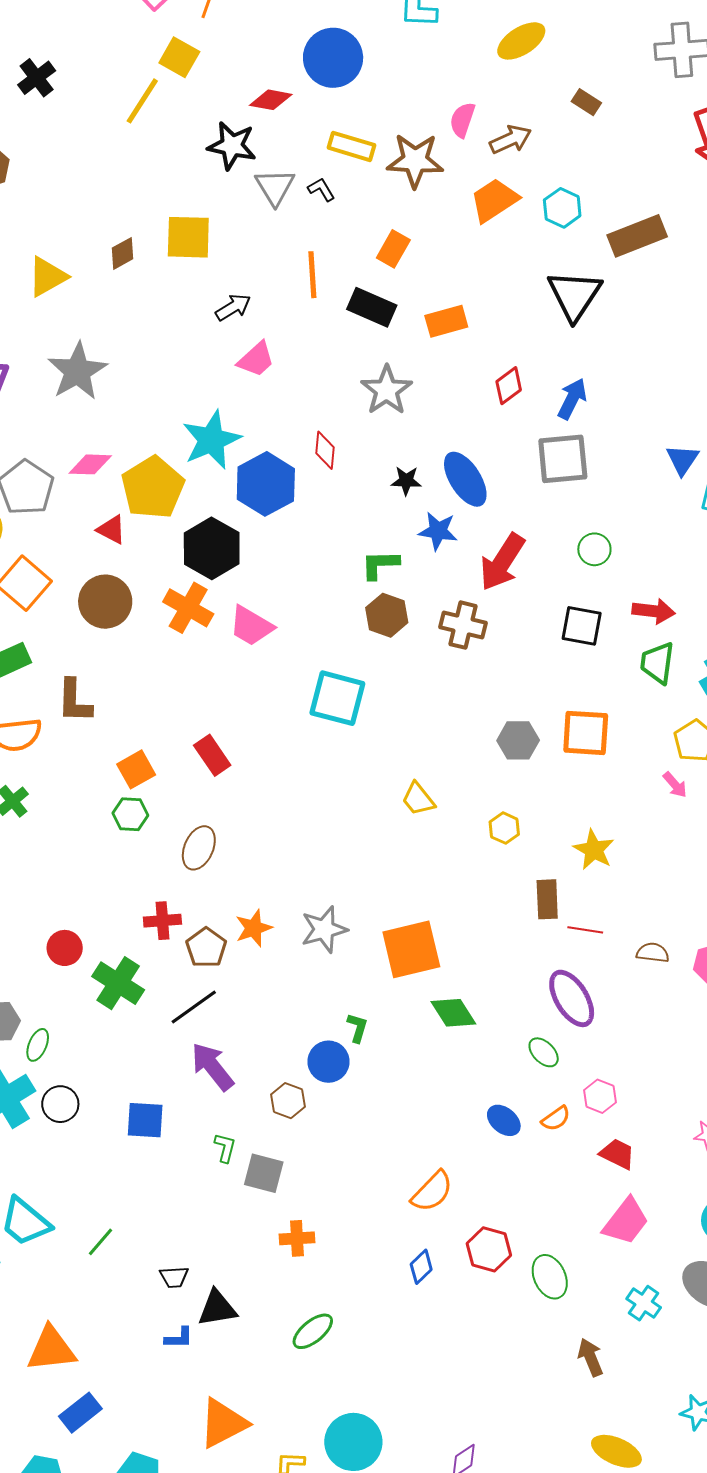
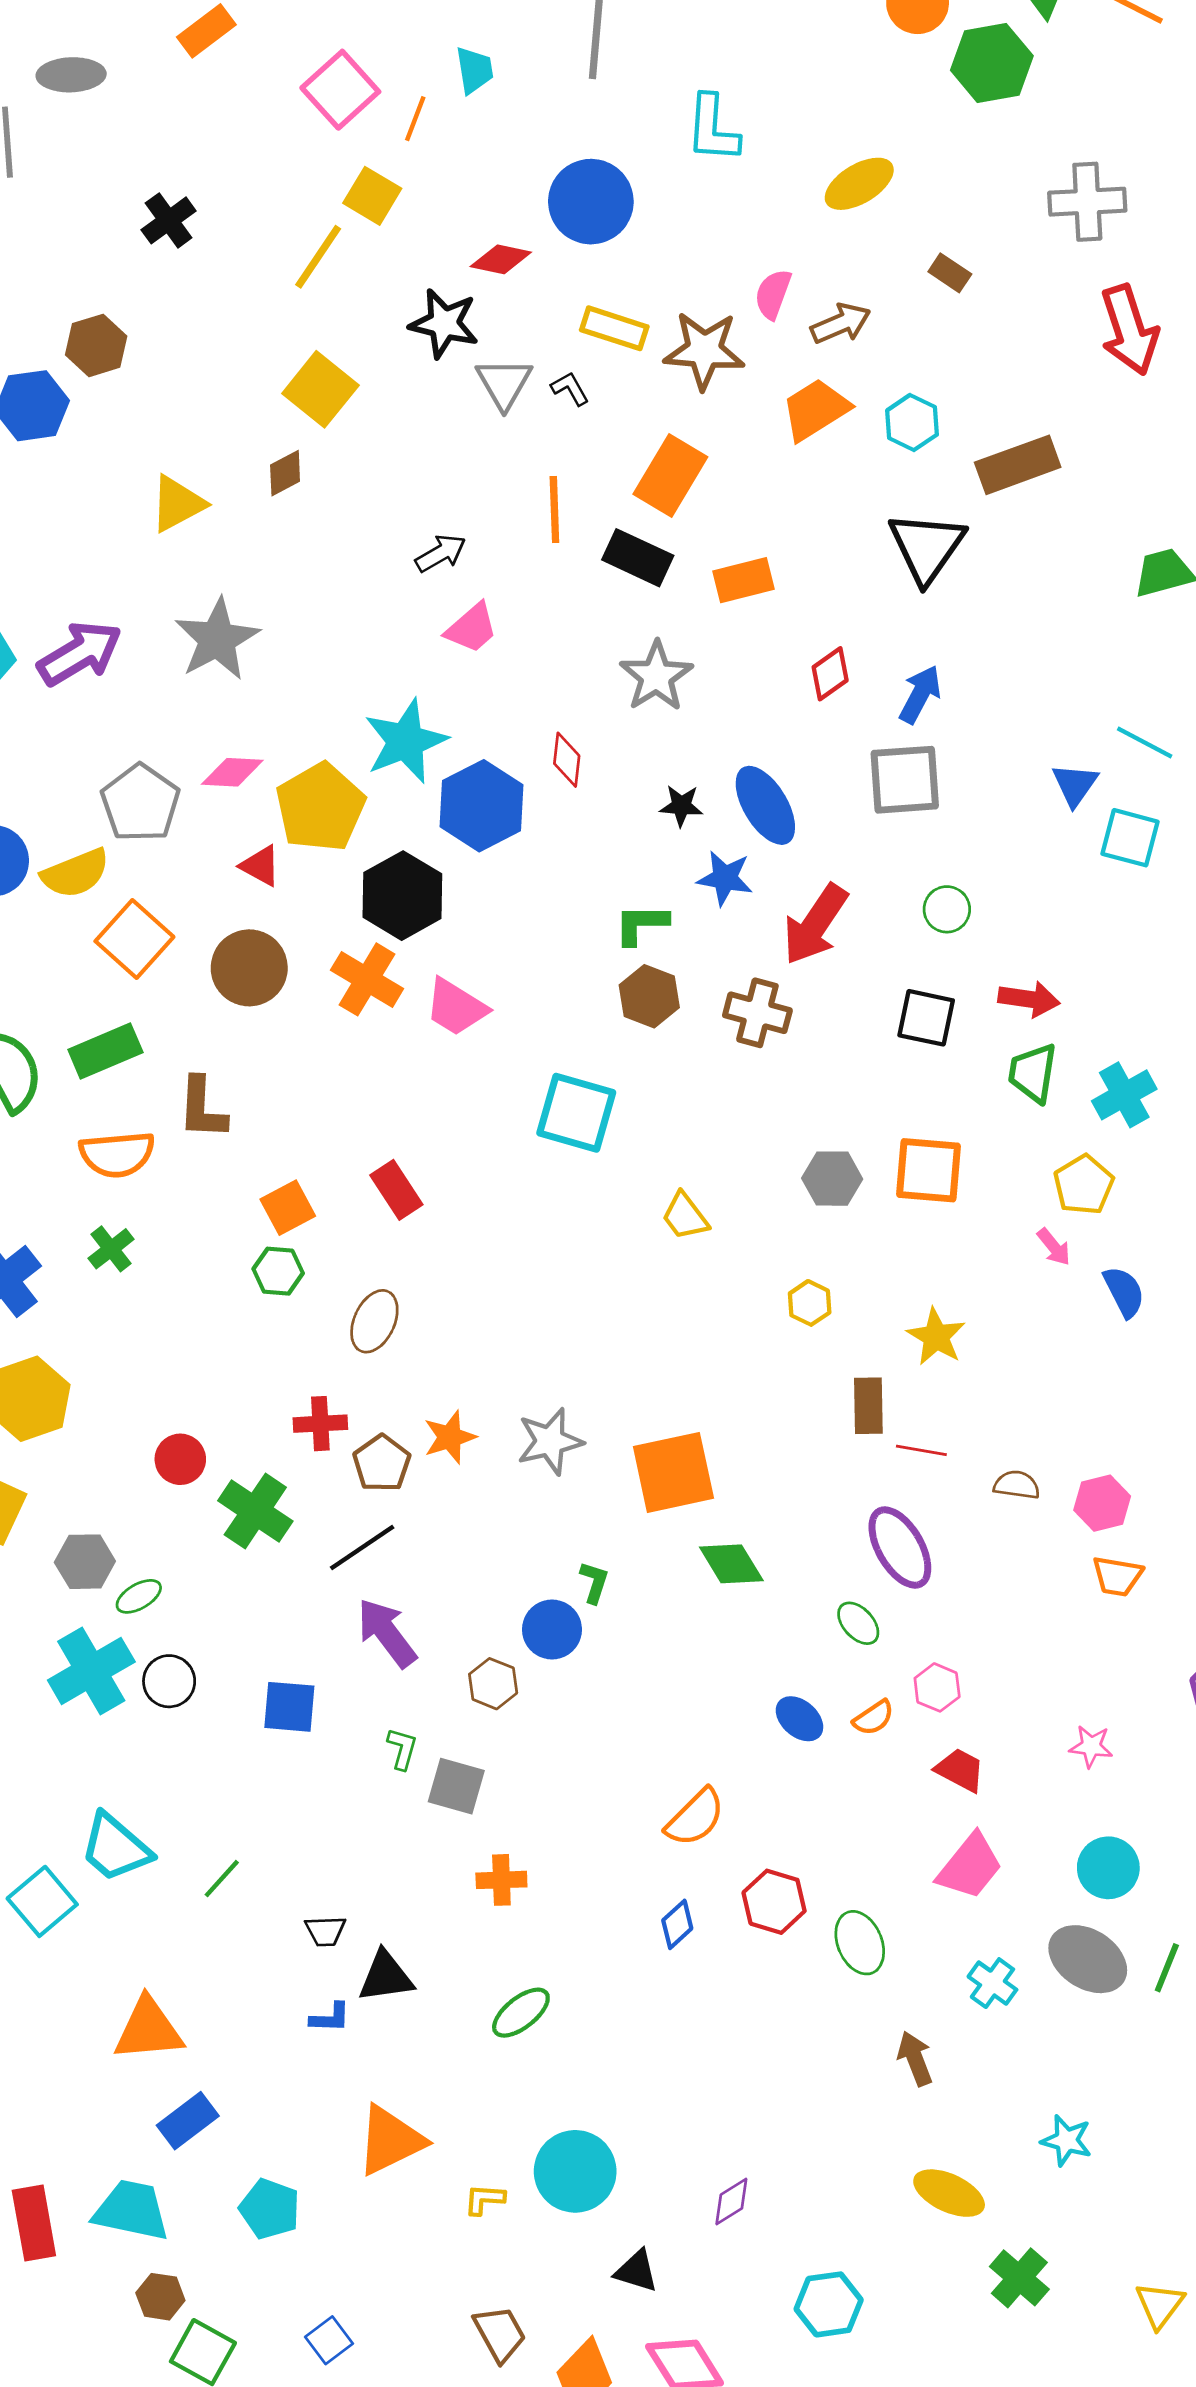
yellow square: (188, 237) -> (320, 389), moved, turned 36
orange rectangle: (393, 249) -> (670, 475), size x1.5
yellow trapezoid: (418, 799) -> (685, 1216), moved
green ellipse: (38, 1045) -> (139, 1596), turned 36

